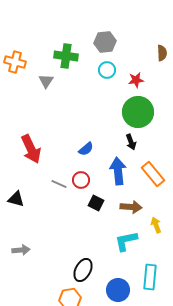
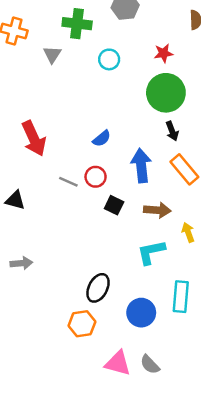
cyan circle: (107, 70) -> (109, 59), moved
black arrow: (131, 142) -> (172, 131), moved

